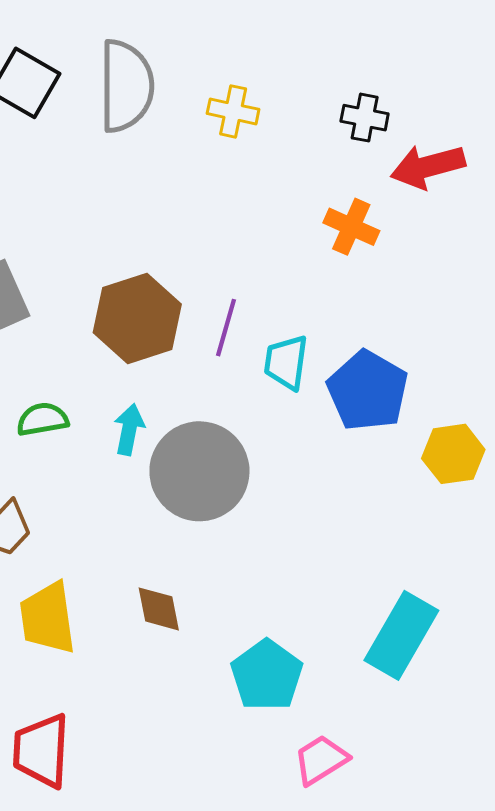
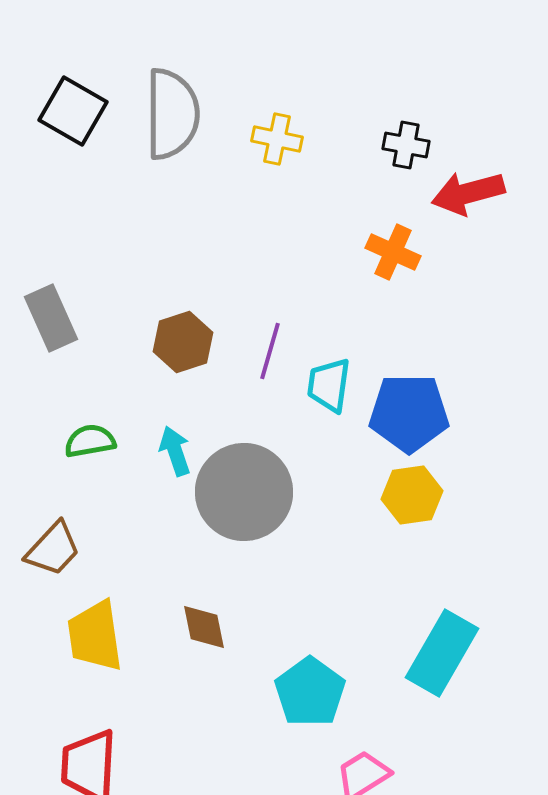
brown hexagon: (137, 318) -> (183, 342), size x0.7
blue pentagon: (368, 391) -> (409, 413), turned -30
cyan arrow: (129, 430) -> (175, 451), turned -30
yellow hexagon: (453, 454) -> (412, 495), moved

